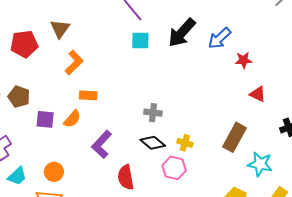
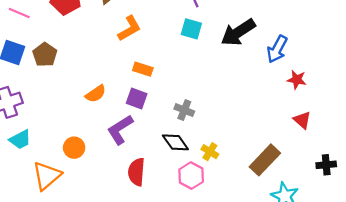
blue arrow: (219, 38) -> (277, 49), turned -35
orange L-shape: (74, 63) -> (129, 28), moved
orange rectangle: (88, 95) -> (143, 69), moved
purple square: (45, 119) -> (137, 99), moved
orange circle: (54, 172) -> (74, 148), moved

